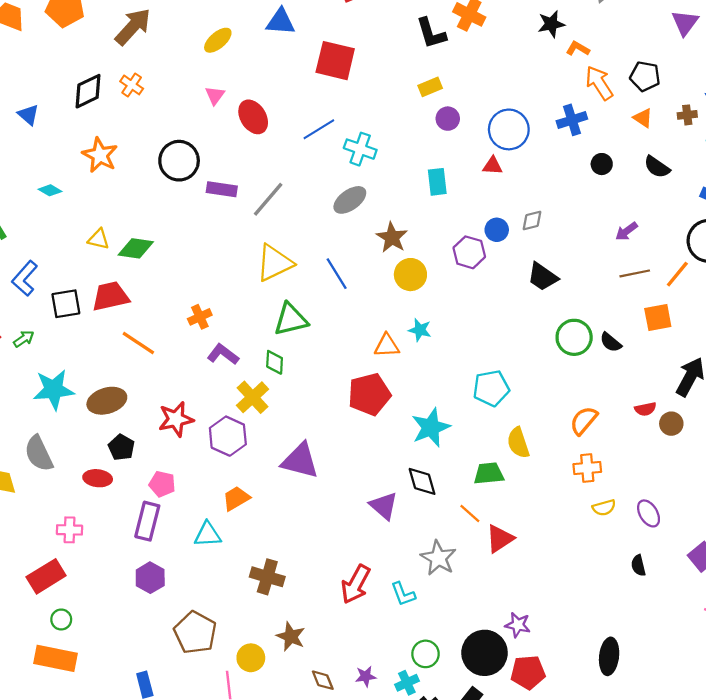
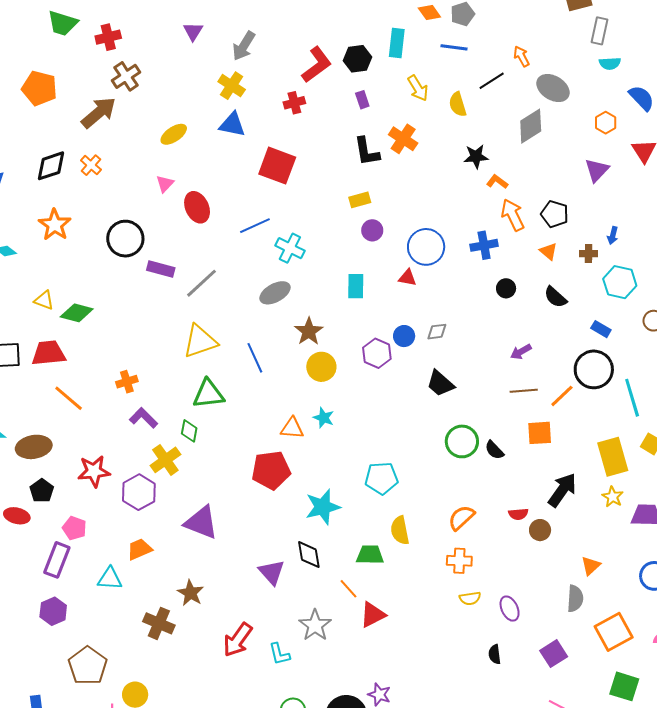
brown star: (291, 637) -> (191, 593), moved

